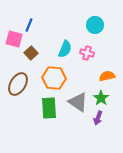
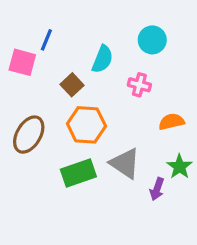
cyan semicircle: (65, 49) -> (103, 59), moved
brown square: (31, 53) -> (72, 85), moved
green star: (101, 98) -> (179, 167), moved
green rectangle: (49, 108) -> (78, 173), turned 75

